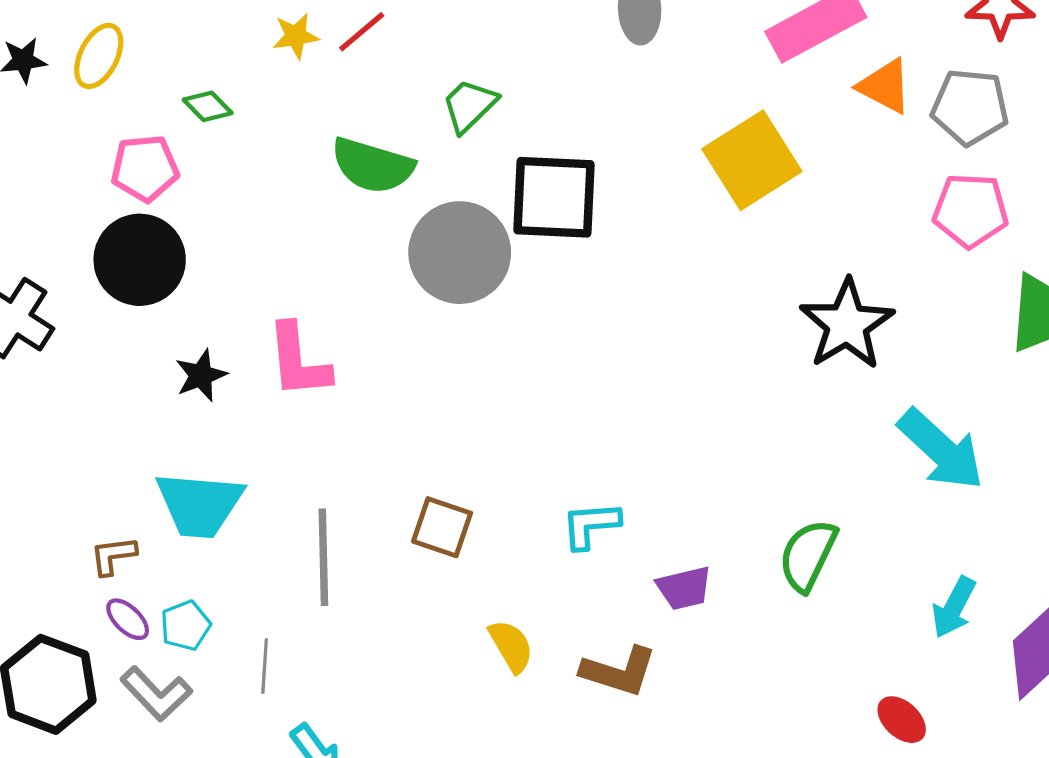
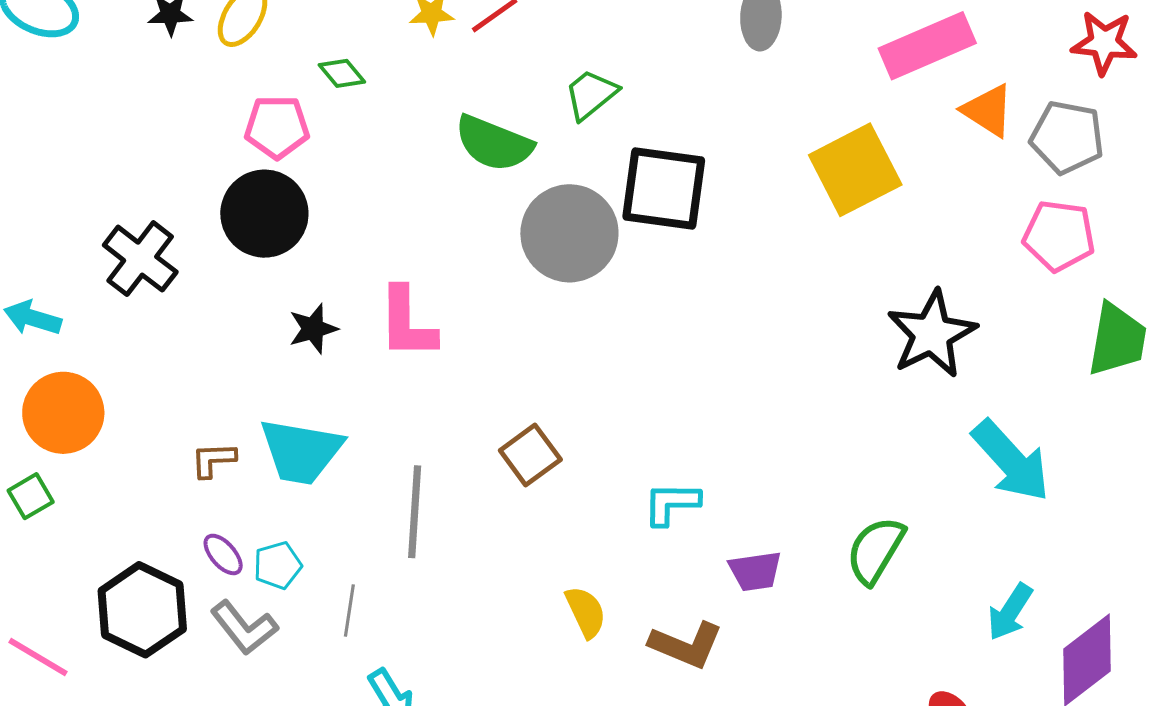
brown square: (442, 527) -> (530, 455), moved, turned 30
brown L-shape: (113, 556) -> (213, 460), moved

